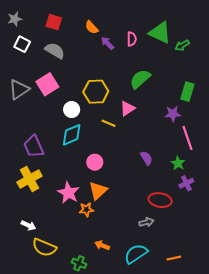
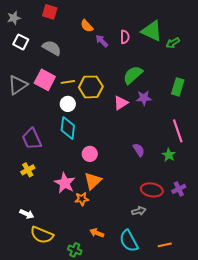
red square: (54, 22) -> (50, 12), moved
pink square: (47, 84) -> (45, 80), turned -30
purple star: (173, 114) -> (144, 98), moved
yellow line: (108, 123) -> (68, 82), moved, turned -32
cyan diamond: (72, 135) -> (68, 128), turned -60
yellow cross: (29, 179) -> (28, 170), size x0.6
purple cross: (186, 183) -> (179, 189), moved
cyan semicircle: (136, 254) -> (129, 241), turned -85

